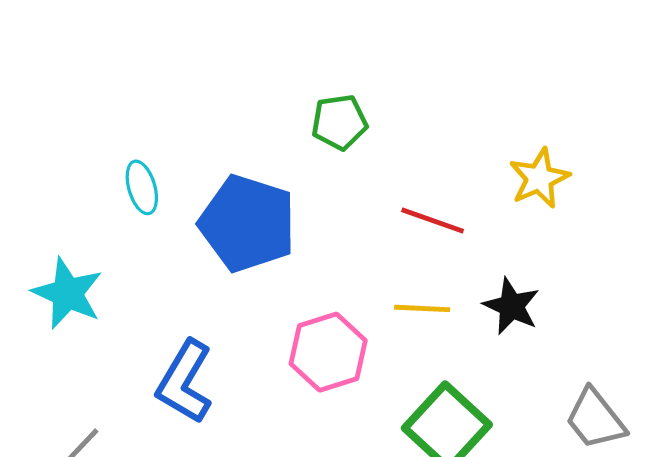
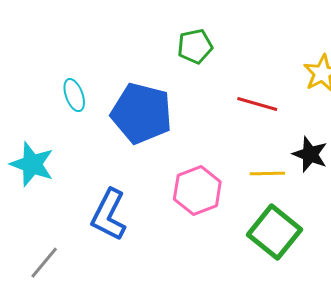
yellow line: (422, 308) -> (267, 173), moved

